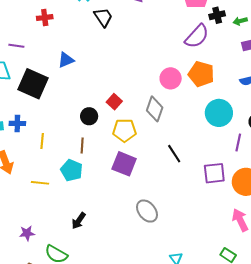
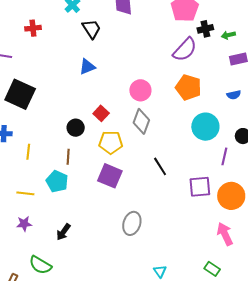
blue triangle: (66, 60) -> (87, 67), moved
pink circle: (171, 78) -> (140, 90), moved
gray ellipse: (147, 211) -> (132, 223), turned 55
purple star: (27, 233) -> (24, 224), moved

